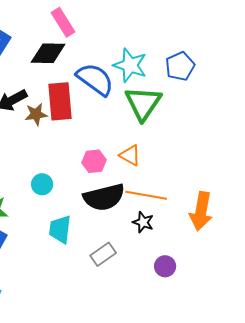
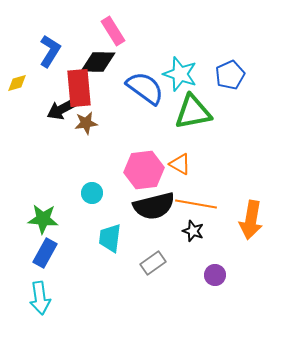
red rectangle: (60, 101) -> (79, 88), moved
green triangle: (143, 103) -> (193, 112), turned 45
pink hexagon: (94, 161) -> (144, 170), size x1.6

